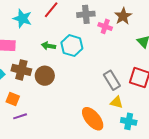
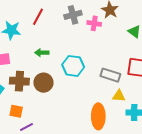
cyan hexagon: (72, 46) -> (73, 66), moved
gray rectangle: (112, 80) -> (110, 75), turned -30
orange ellipse: (93, 119) -> (98, 116), turned 50

